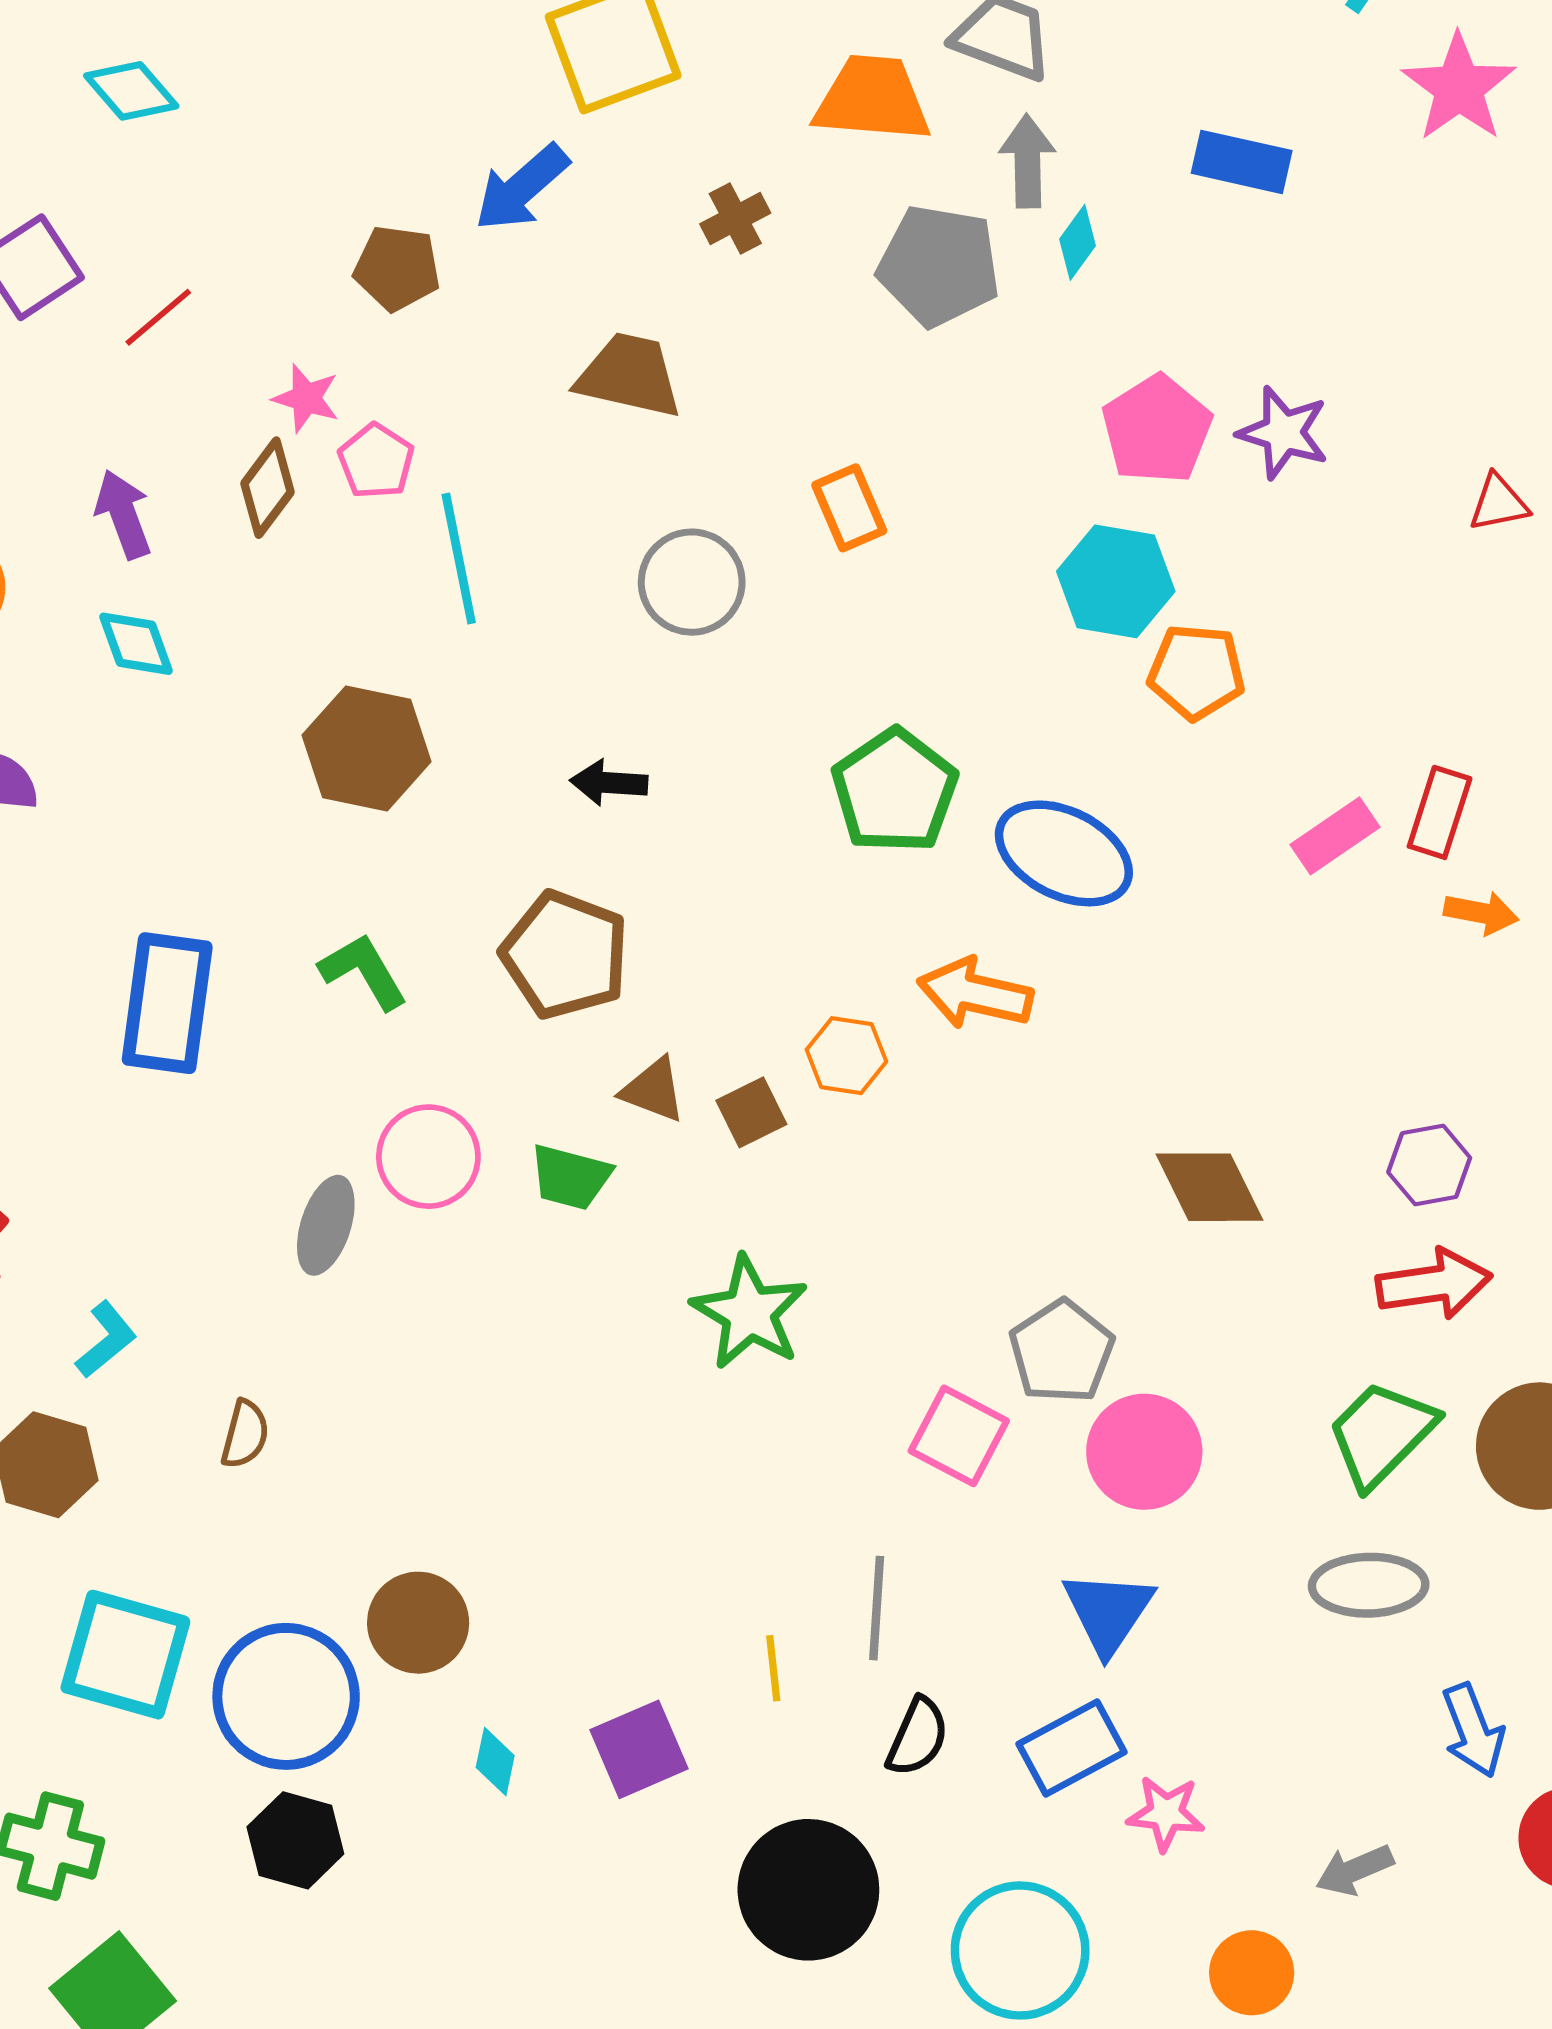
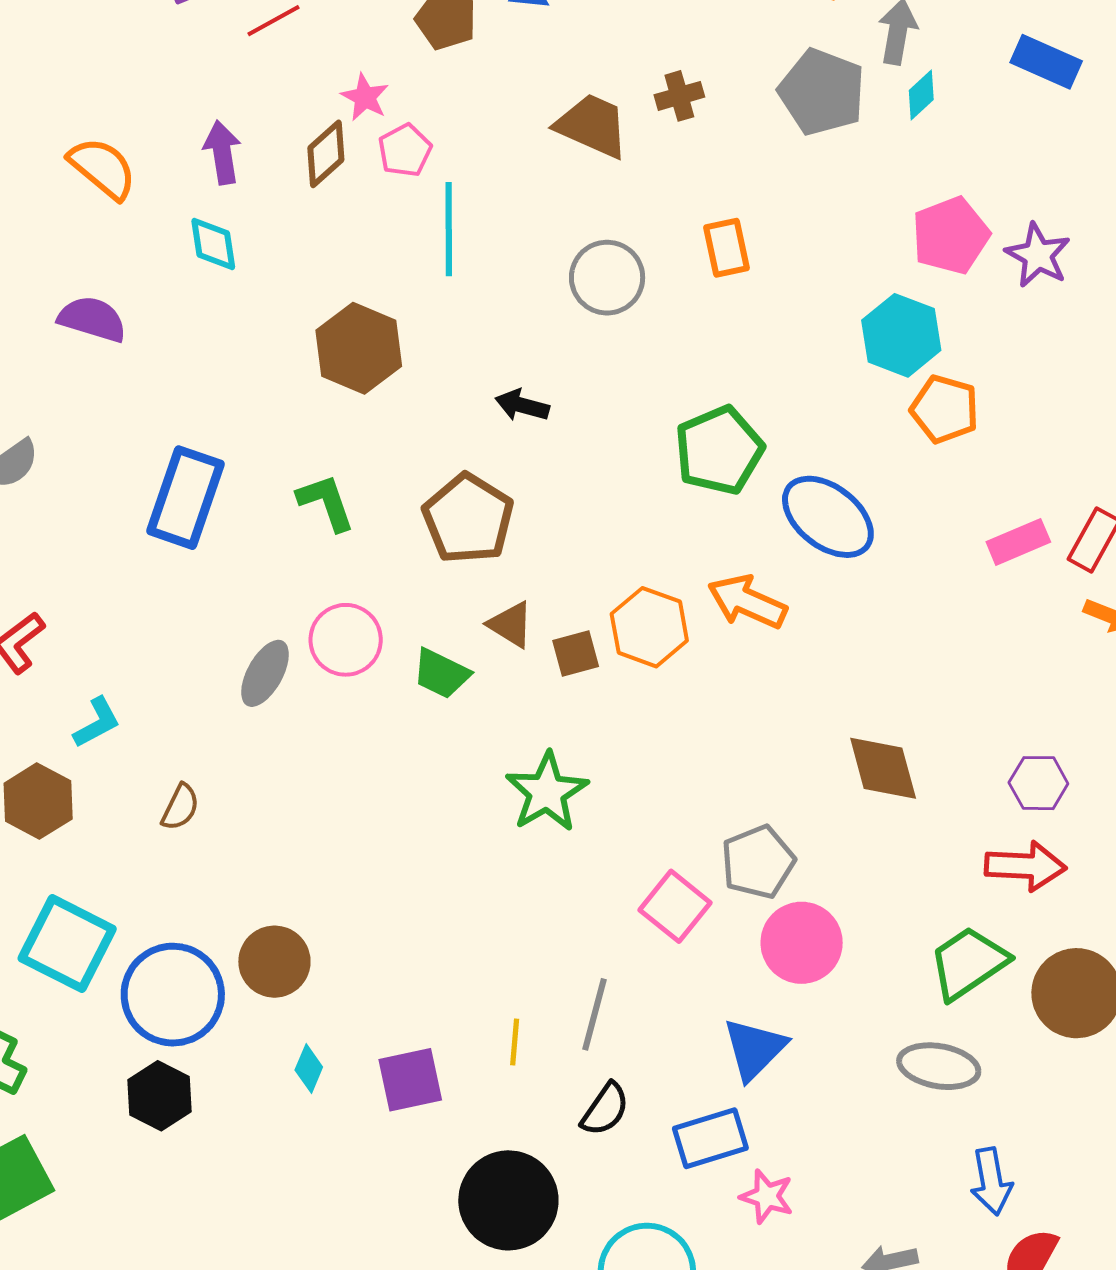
brown cross: (735, 218) -> (679, 96), moved
orange hexagon: (846, 1056) -> (649, 627), size x1.4

